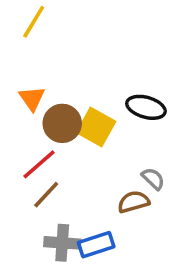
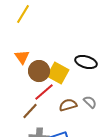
red line: (39, 164) -> (44, 92), moved
brown semicircle: (134, 202) -> (68, 105), moved

